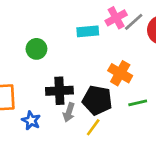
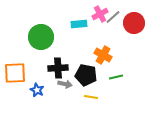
green circle: (36, 49) -> (41, 37), size x1.6
gray arrow: (69, 112) -> (65, 84), turned -96
yellow line: (93, 127) -> (91, 97), moved, turned 64

